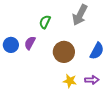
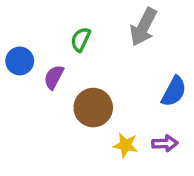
blue circle: (11, 45) -> (20, 61), moved
brown circle: (64, 52) -> (93, 108), moved

